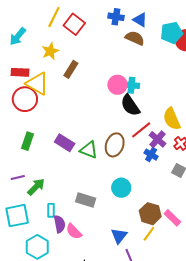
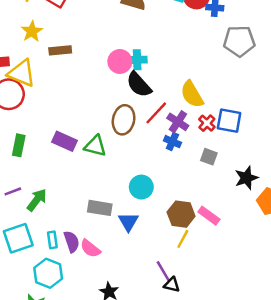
brown rectangle: (71, 69) -> (60, 50), turned 60
brown ellipse: (115, 145) -> (124, 120), moved
cyan rectangle: (51, 210) -> (52, 240), moved
blue triangle: (119, 236) -> (128, 222), moved

